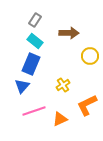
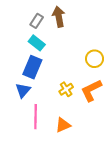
brown arrow: (69, 33) -> (59, 17), moved, turned -102
orange L-shape: (87, 105) -> (91, 90), moved
pink line: (34, 111) -> (36, 117), turned -70

